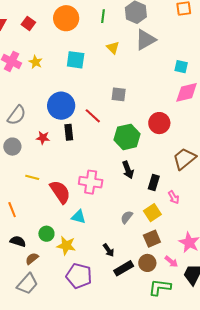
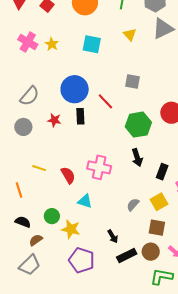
yellow line: (32, 177) -> (39, 168), moved
red semicircle: (60, 192) -> (68, 175), size x0.7
brown square: (152, 239) -> (157, 228), turned 30

